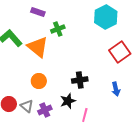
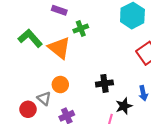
black star: (68, 101) -> (124, 106), moved
gray triangle: (27, 106) -> (44, 99), moved

